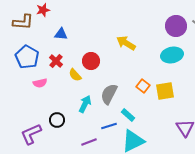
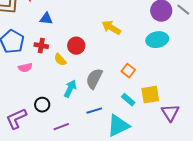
red cross: (56, 61) -> (41, 46), turned -32
yellow square: (165, 91) -> (150, 95), moved
cyan rectangle: (128, 115) -> (128, 100), moved
purple line: (89, 142) -> (61, 127), moved

